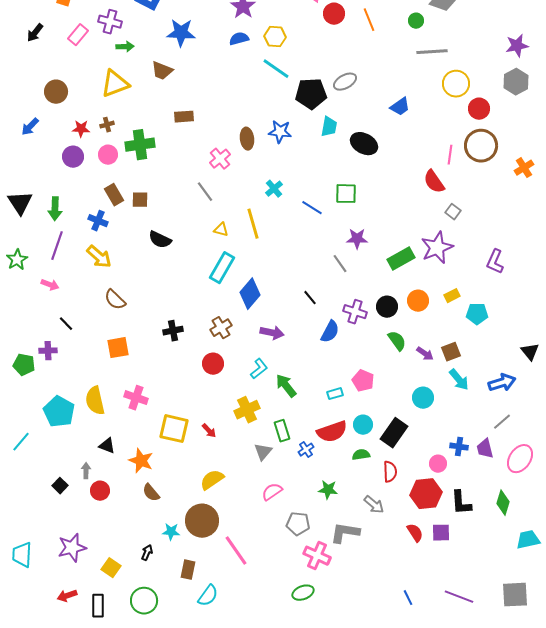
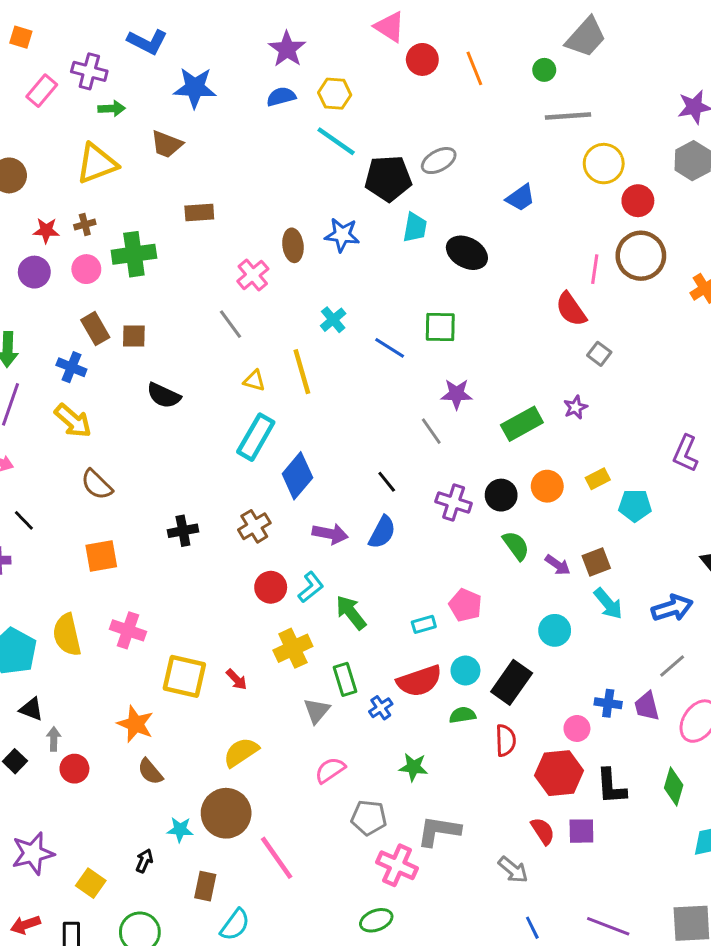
purple star: (437, 248) -> (575, 407), size x0.5
purple L-shape: (495, 262) -> (685, 453), moved
blue semicircle: (330, 332) -> (382, 532), moved
red circle: (213, 364) -> (271, 587), moved
black triangle: (107, 446) -> (31, 709), moved
gray arrow: (374, 505) -> (513, 870), moved

